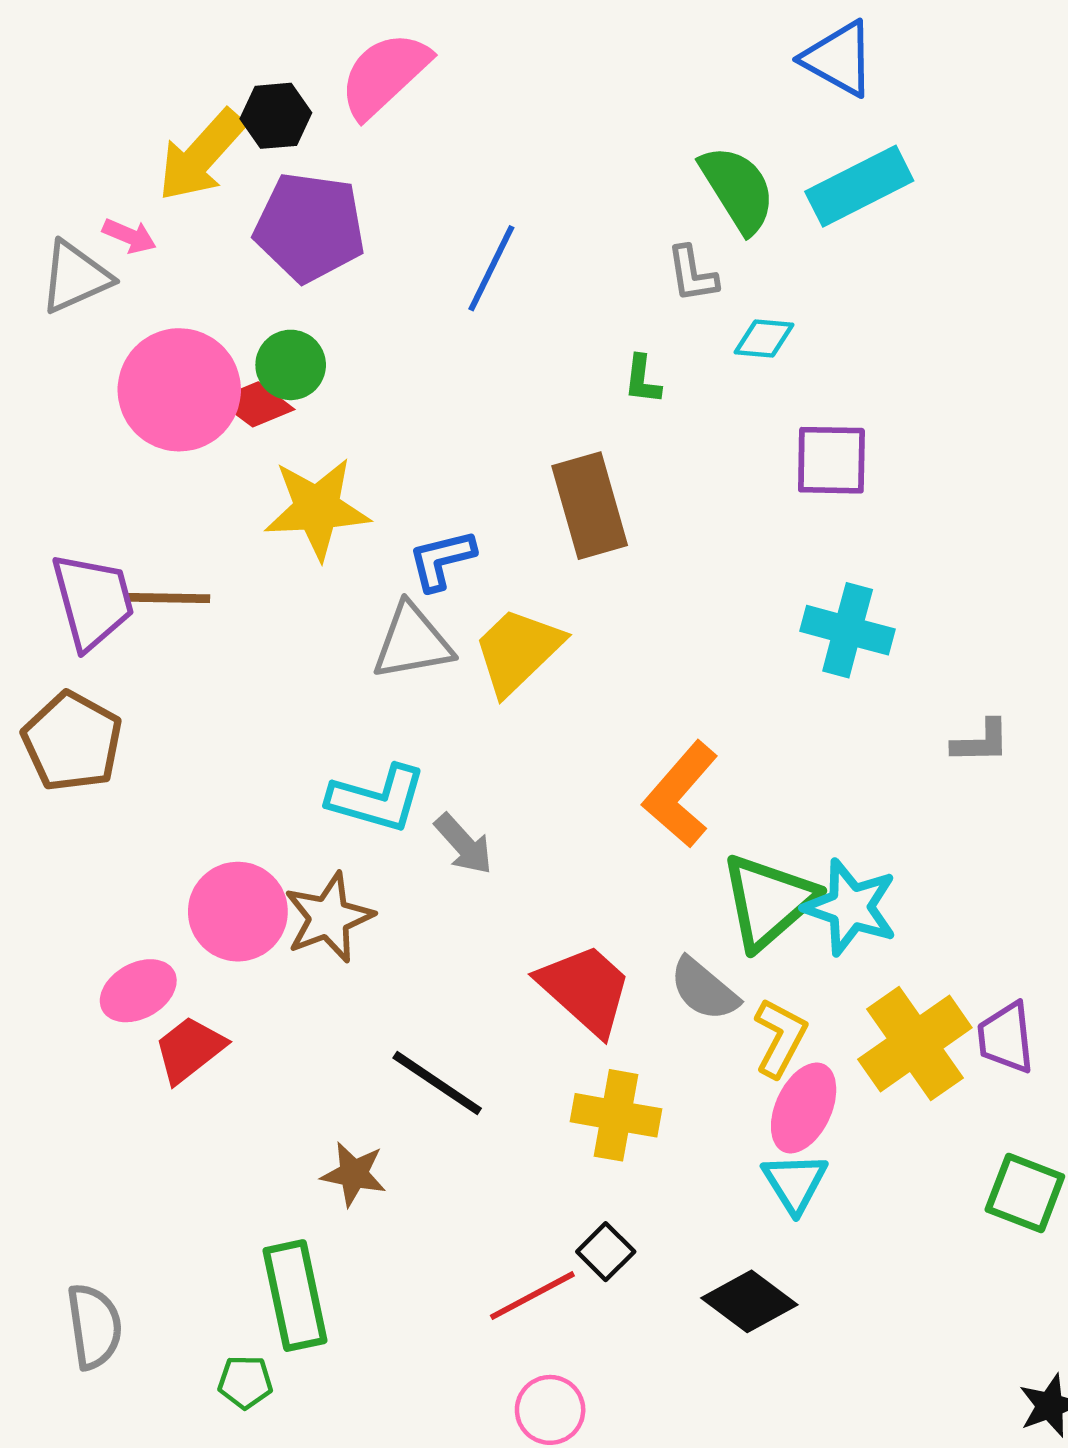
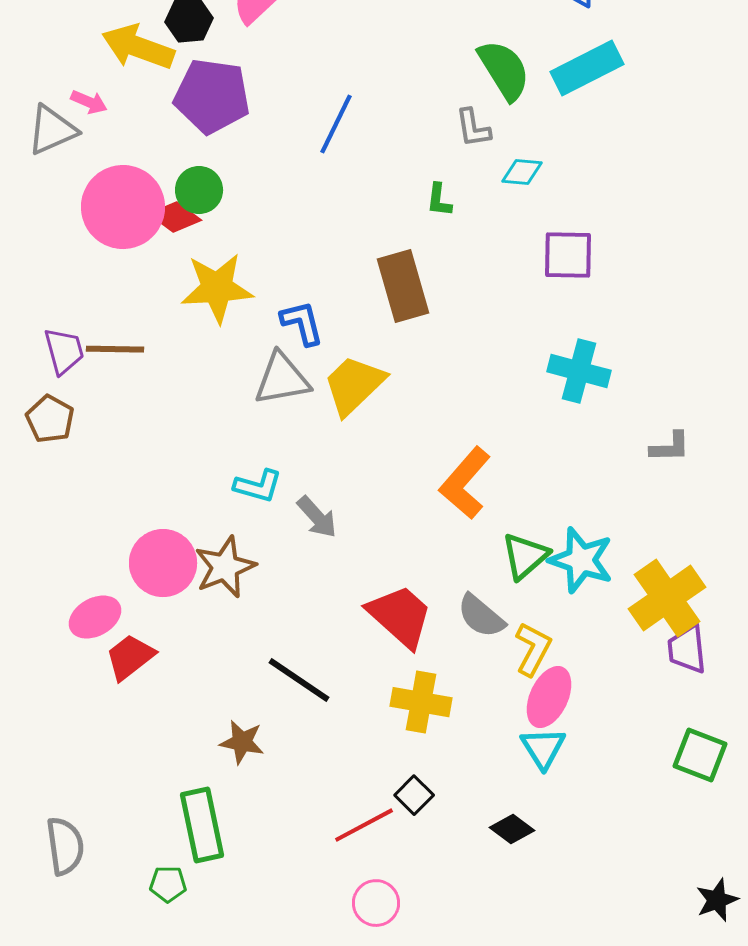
yellow arrow: (201, 155) -> (138, 47), turned 68
blue L-shape: (442, 560) -> (302, 323), turned 90
purple trapezoid: (93, 601) -> (64, 351), size x0.7
brown pentagon: (72, 742) -> (50, 419), moved, size x0.7
cyan L-shape: (377, 799) -> (258, 486), size x0.7
green triangle: (768, 901) -> (525, 556), size x0.7
yellow cross: (915, 1044) -> (667, 598), moved
black diamond: (749, 1301) -> (512, 829), size x0.7

